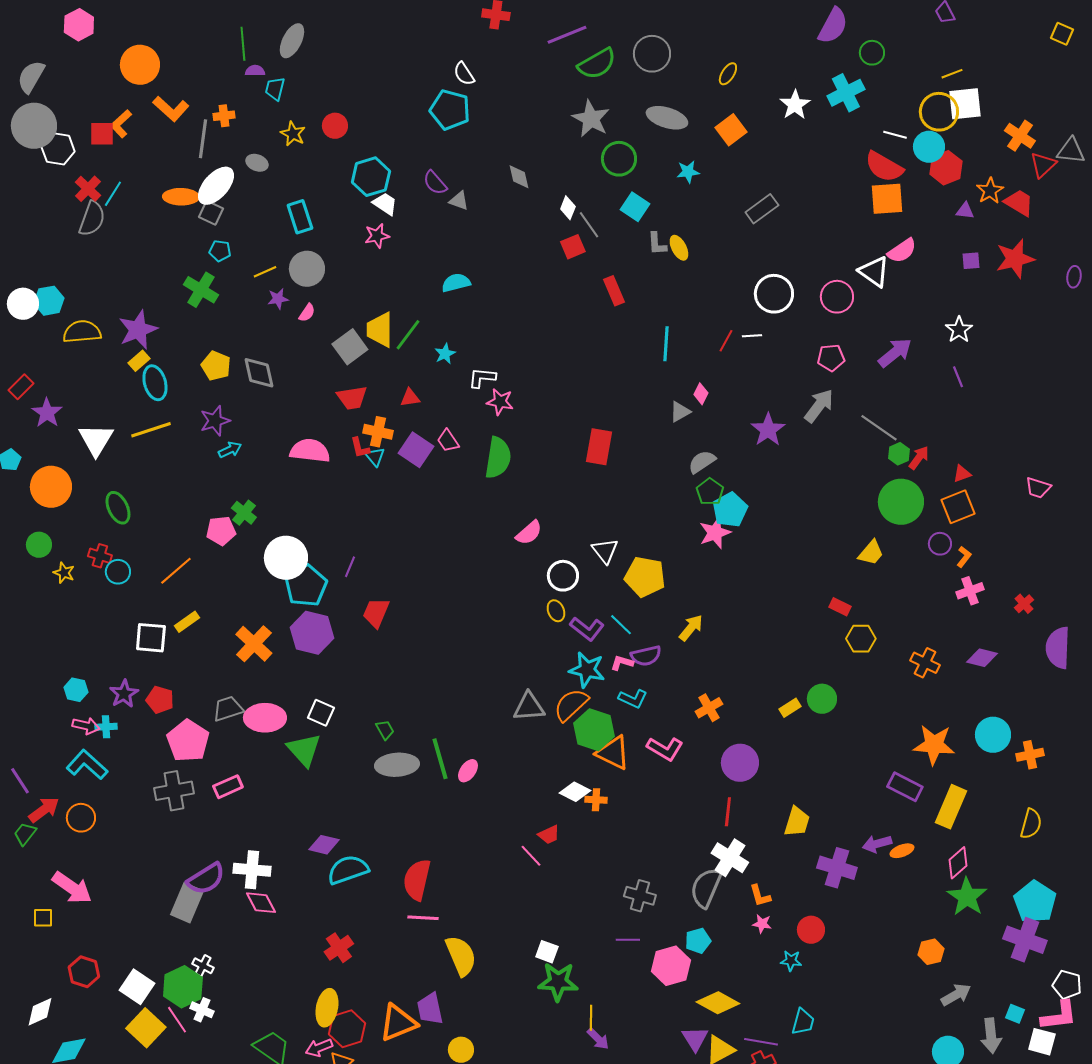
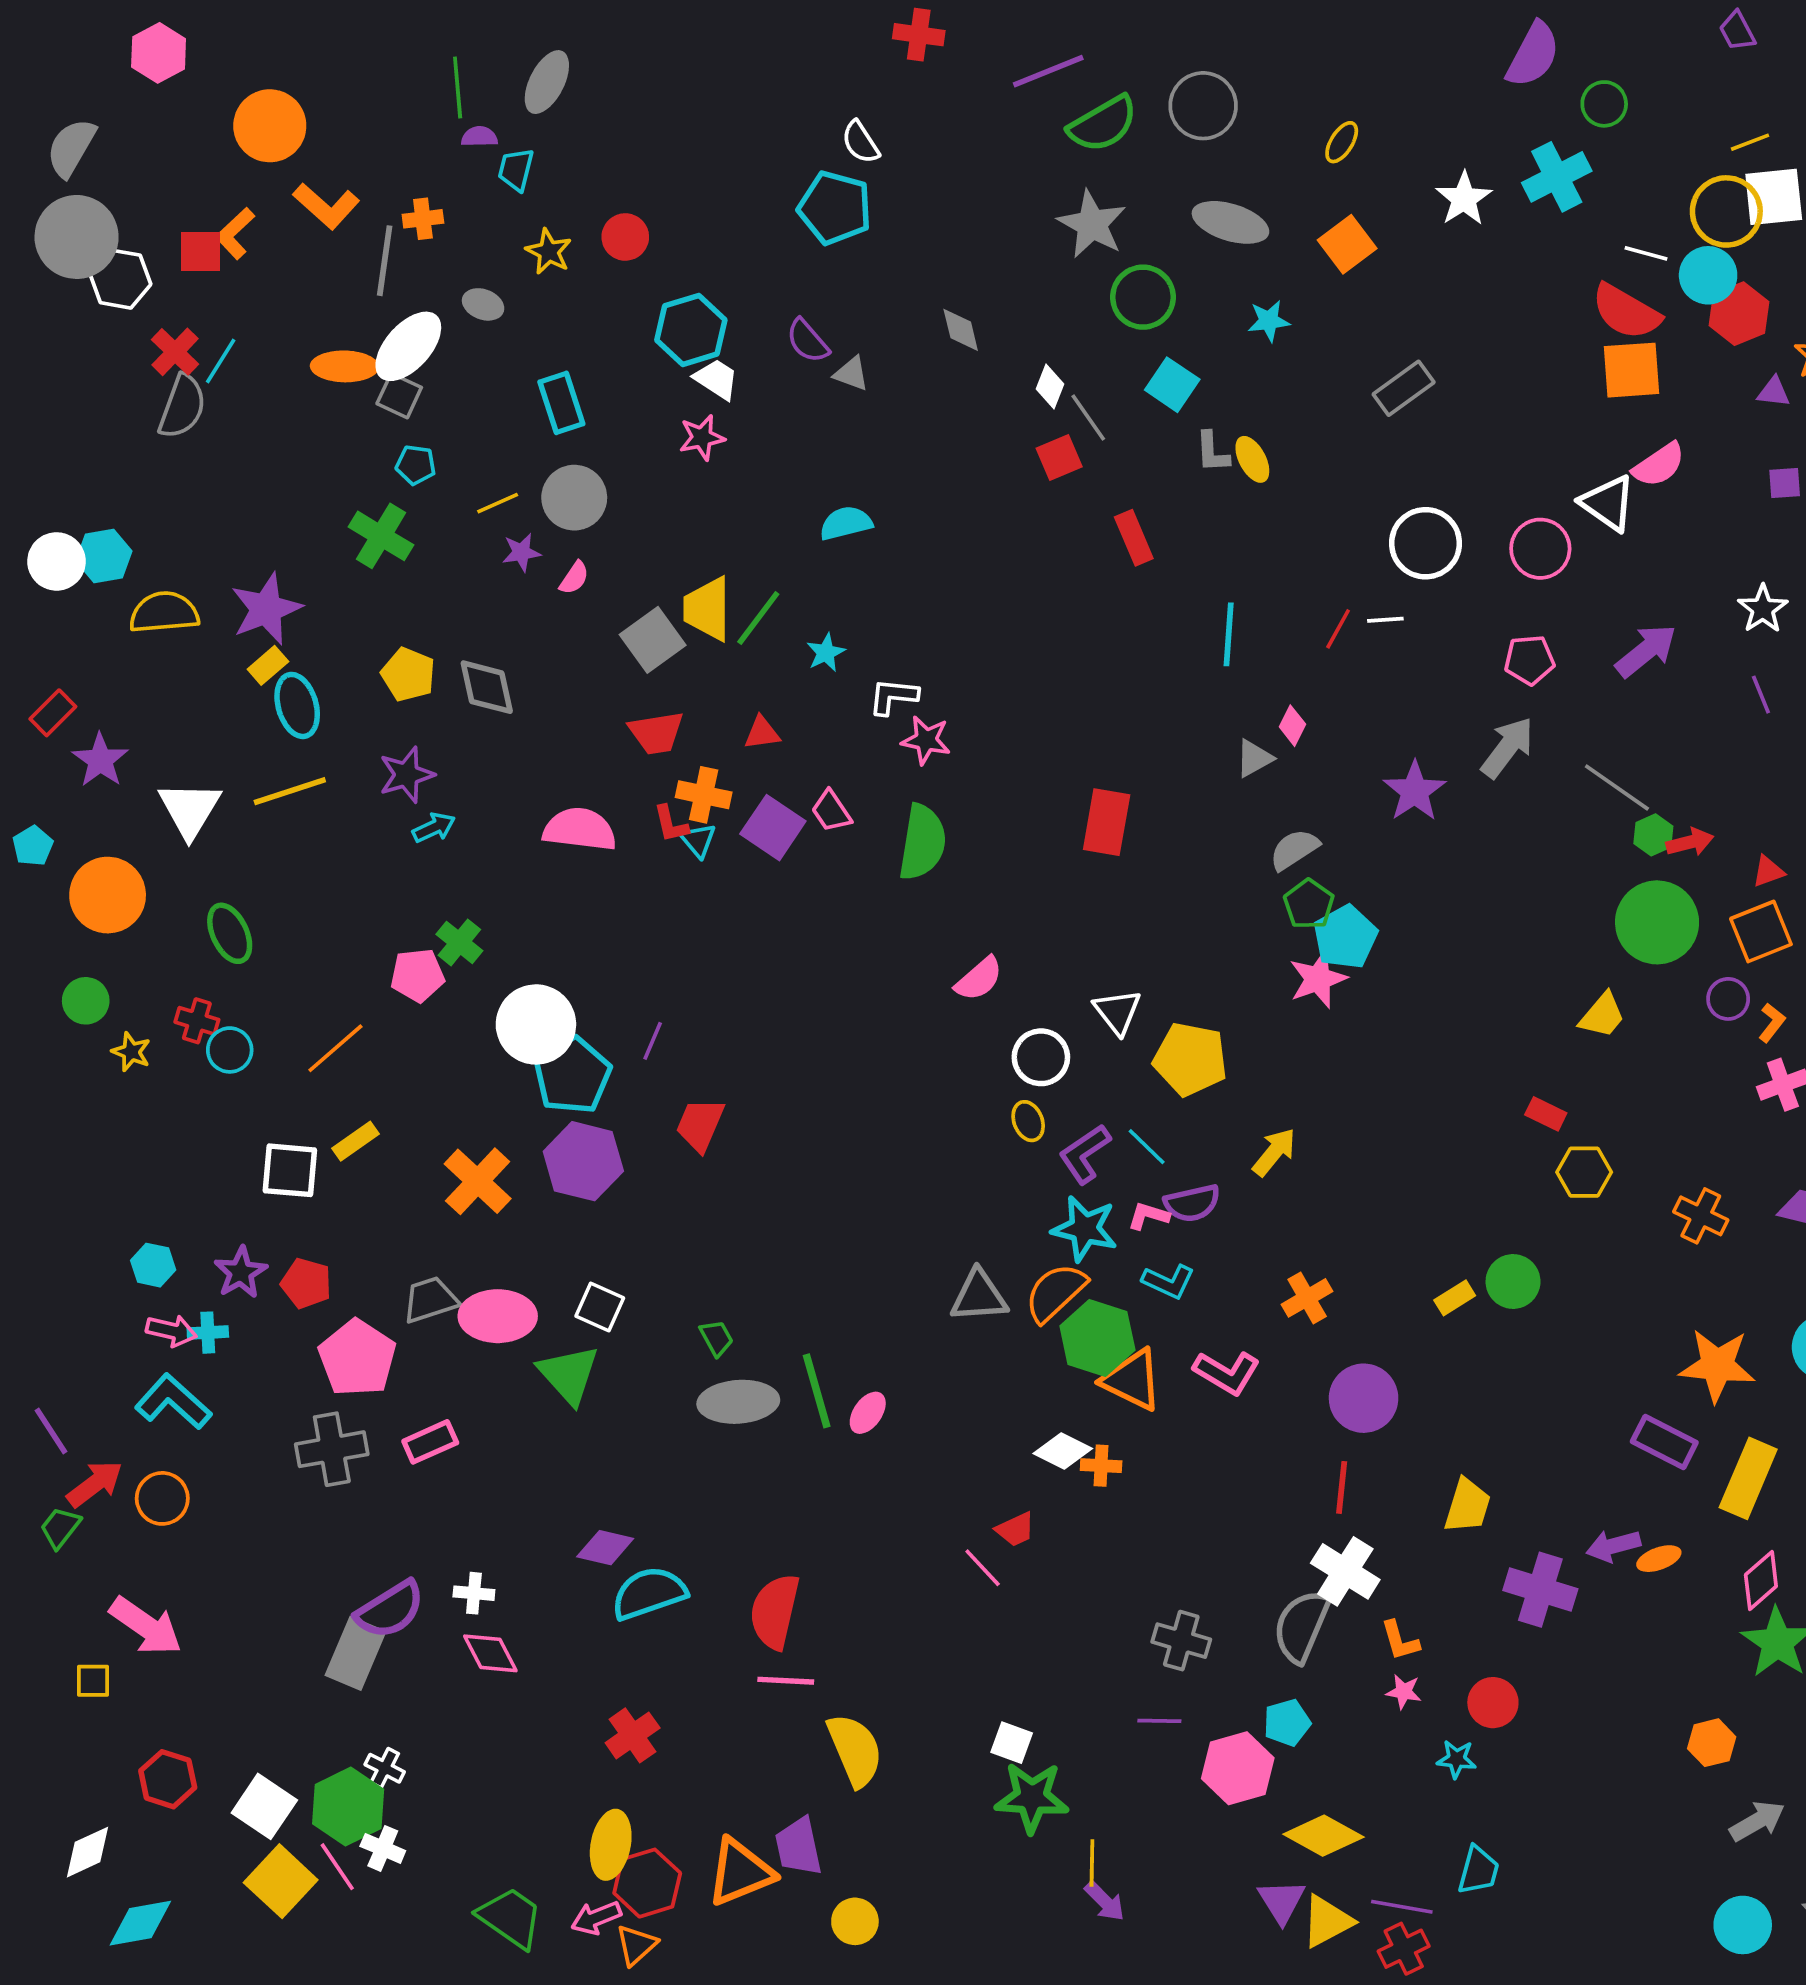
red arrow: (919, 458) -> (1690, 842), turned 40
purple L-shape: (587, 629) -> (1085, 1154), turned 108
white cross: (252, 870) -> (474, 1593), size x0.6

